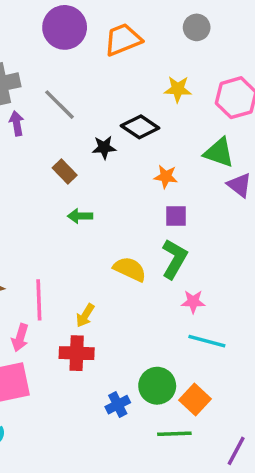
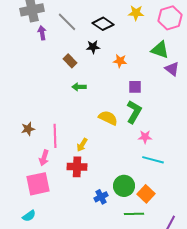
black diamond: (140, 127) -> (103, 24), moved
orange star: (166, 177) -> (120, 61), moved

